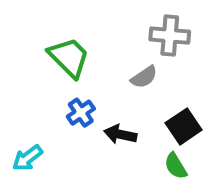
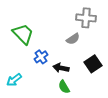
green trapezoid: (69, 57) -> (23, 34), moved
green semicircle: (176, 166) -> (64, 87), moved

